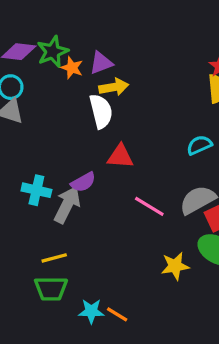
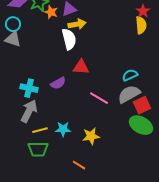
cyan semicircle: (199, 145) -> (130, 75), moved
gray arrow: (67, 205) -> (29, 111), moved
yellow star: (175, 266) -> (91, 136), moved
cyan star: (91, 311) -> (63, 129), moved

